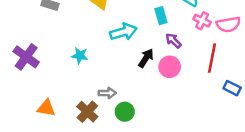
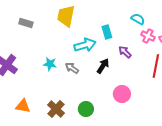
cyan rectangle: (161, 16) -> (107, 32), moved
pink circle: (170, 67) -> (122, 94), moved
gray arrow: (107, 93) -> (72, 68), moved, turned -144

